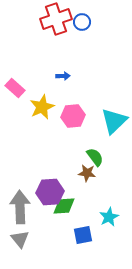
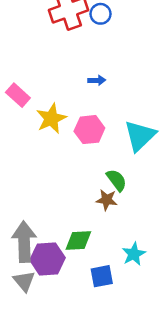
blue arrow: (63, 76) -> (97, 80), moved
purple hexagon: (50, 192) -> (48, 259), moved

